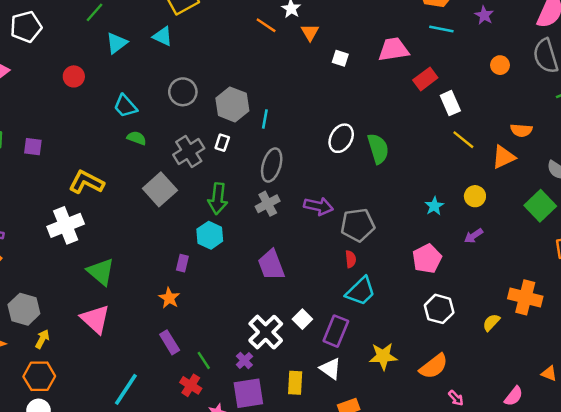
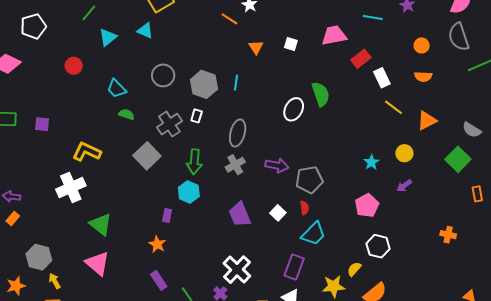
orange triangle: (310, 32) -> (256, 47), moved
cyan line: (265, 119) -> (236, 83), moved
orange semicircle: (521, 130) -> (423, 77), moved
green semicircle: (378, 149) -> (321, 94), moved
orange cross: (525, 297) -> (448, 235), size x0.6
white square: (302, 319) -> (278, 213), moved
yellow semicircle: (491, 322) -> (354, 269), moved
yellow arrow: (42, 339) -> (55, 281), turned -56

